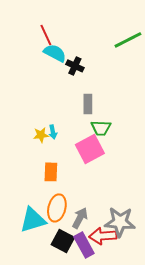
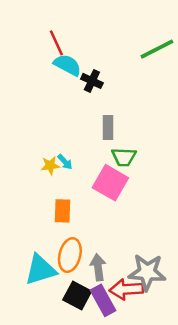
cyan arrow: (53, 132) -> (65, 162), turned -32
pink square: (90, 149) -> (110, 183), turned -32
gray arrow: (80, 218) -> (98, 267), turned -35

